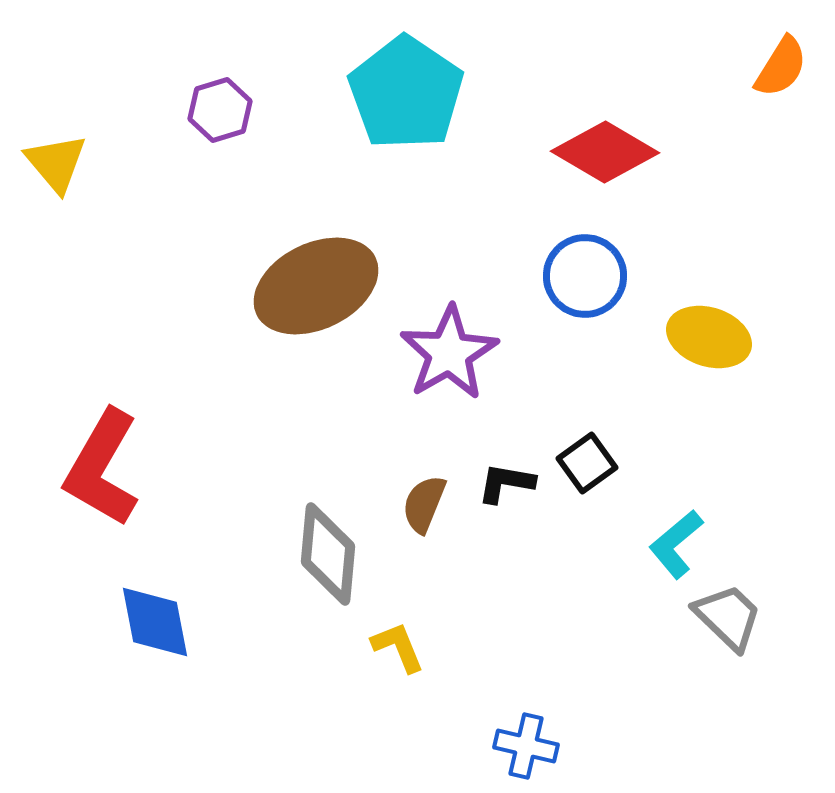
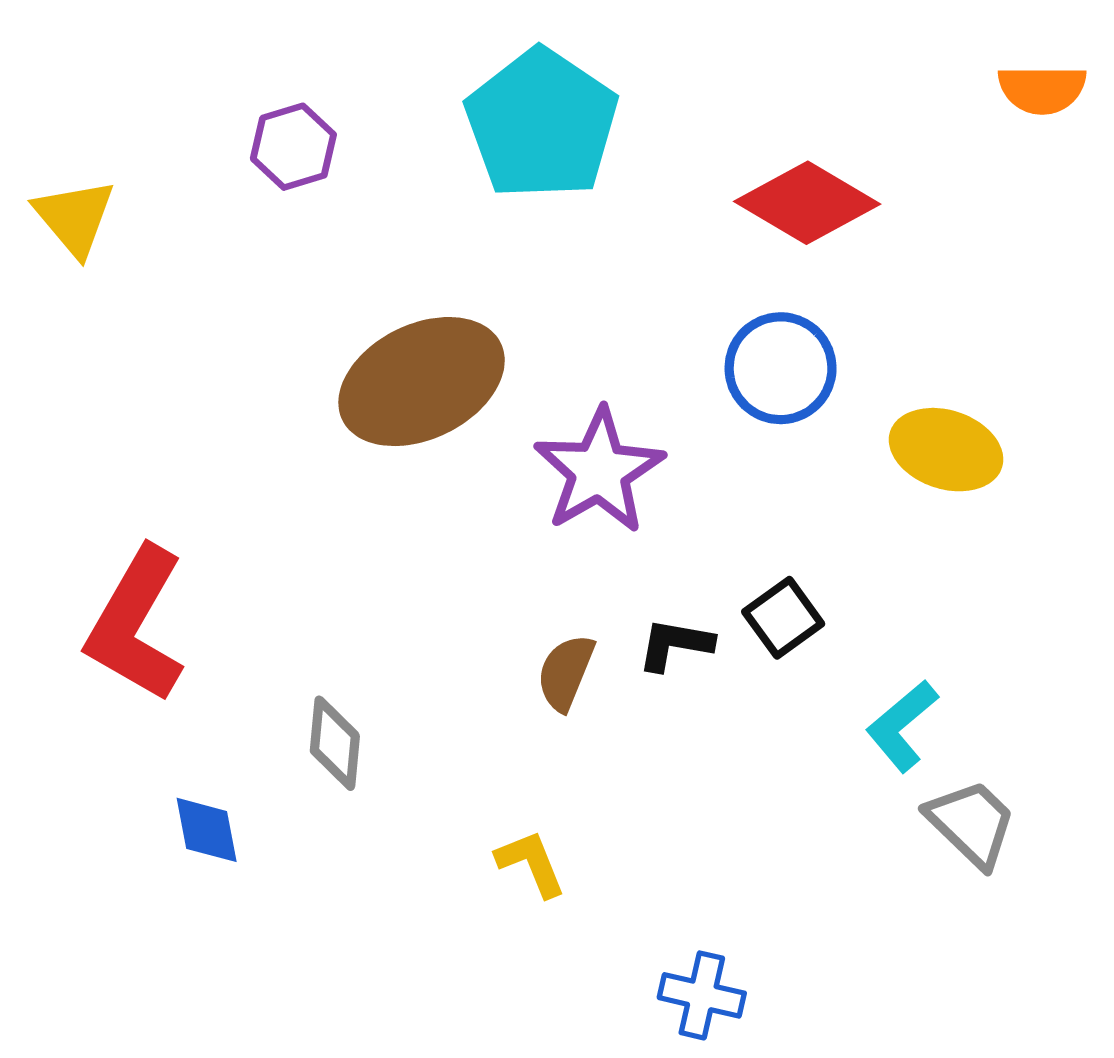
orange semicircle: (781, 67) -> (1042, 89), turned 58
gray diamond: (328, 554) -> (335, 743), moved, size x0.7
blue diamond: (155, 622) -> (207, 830), size x0.7

